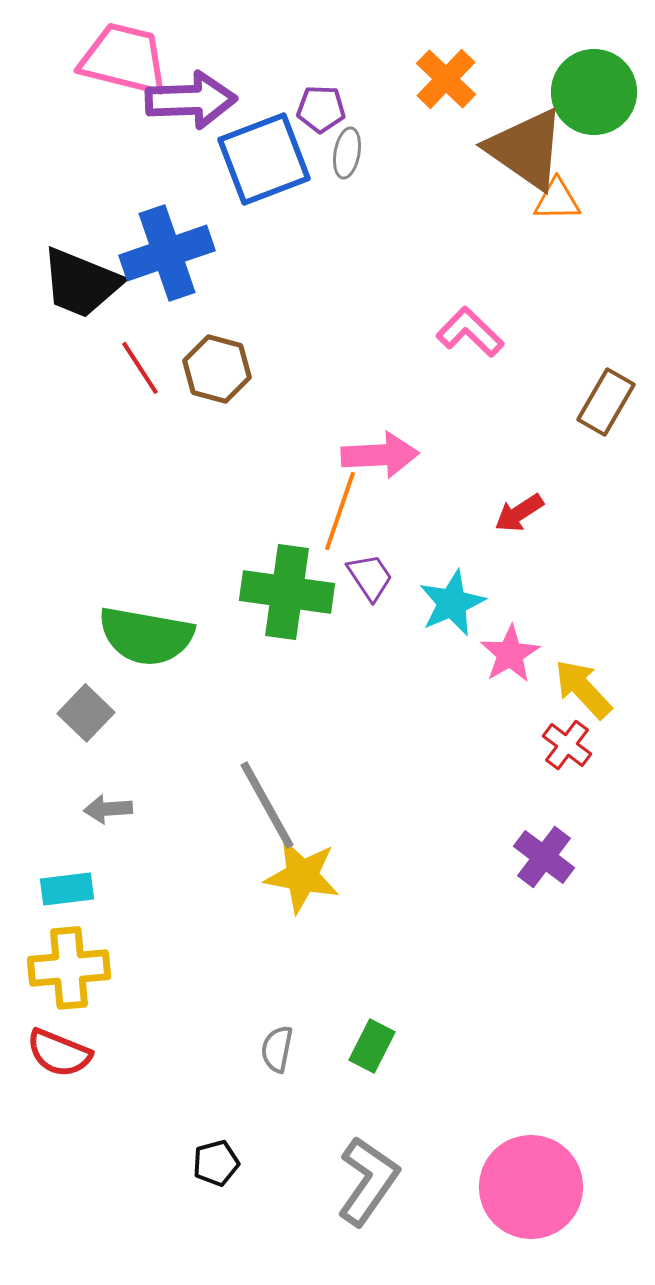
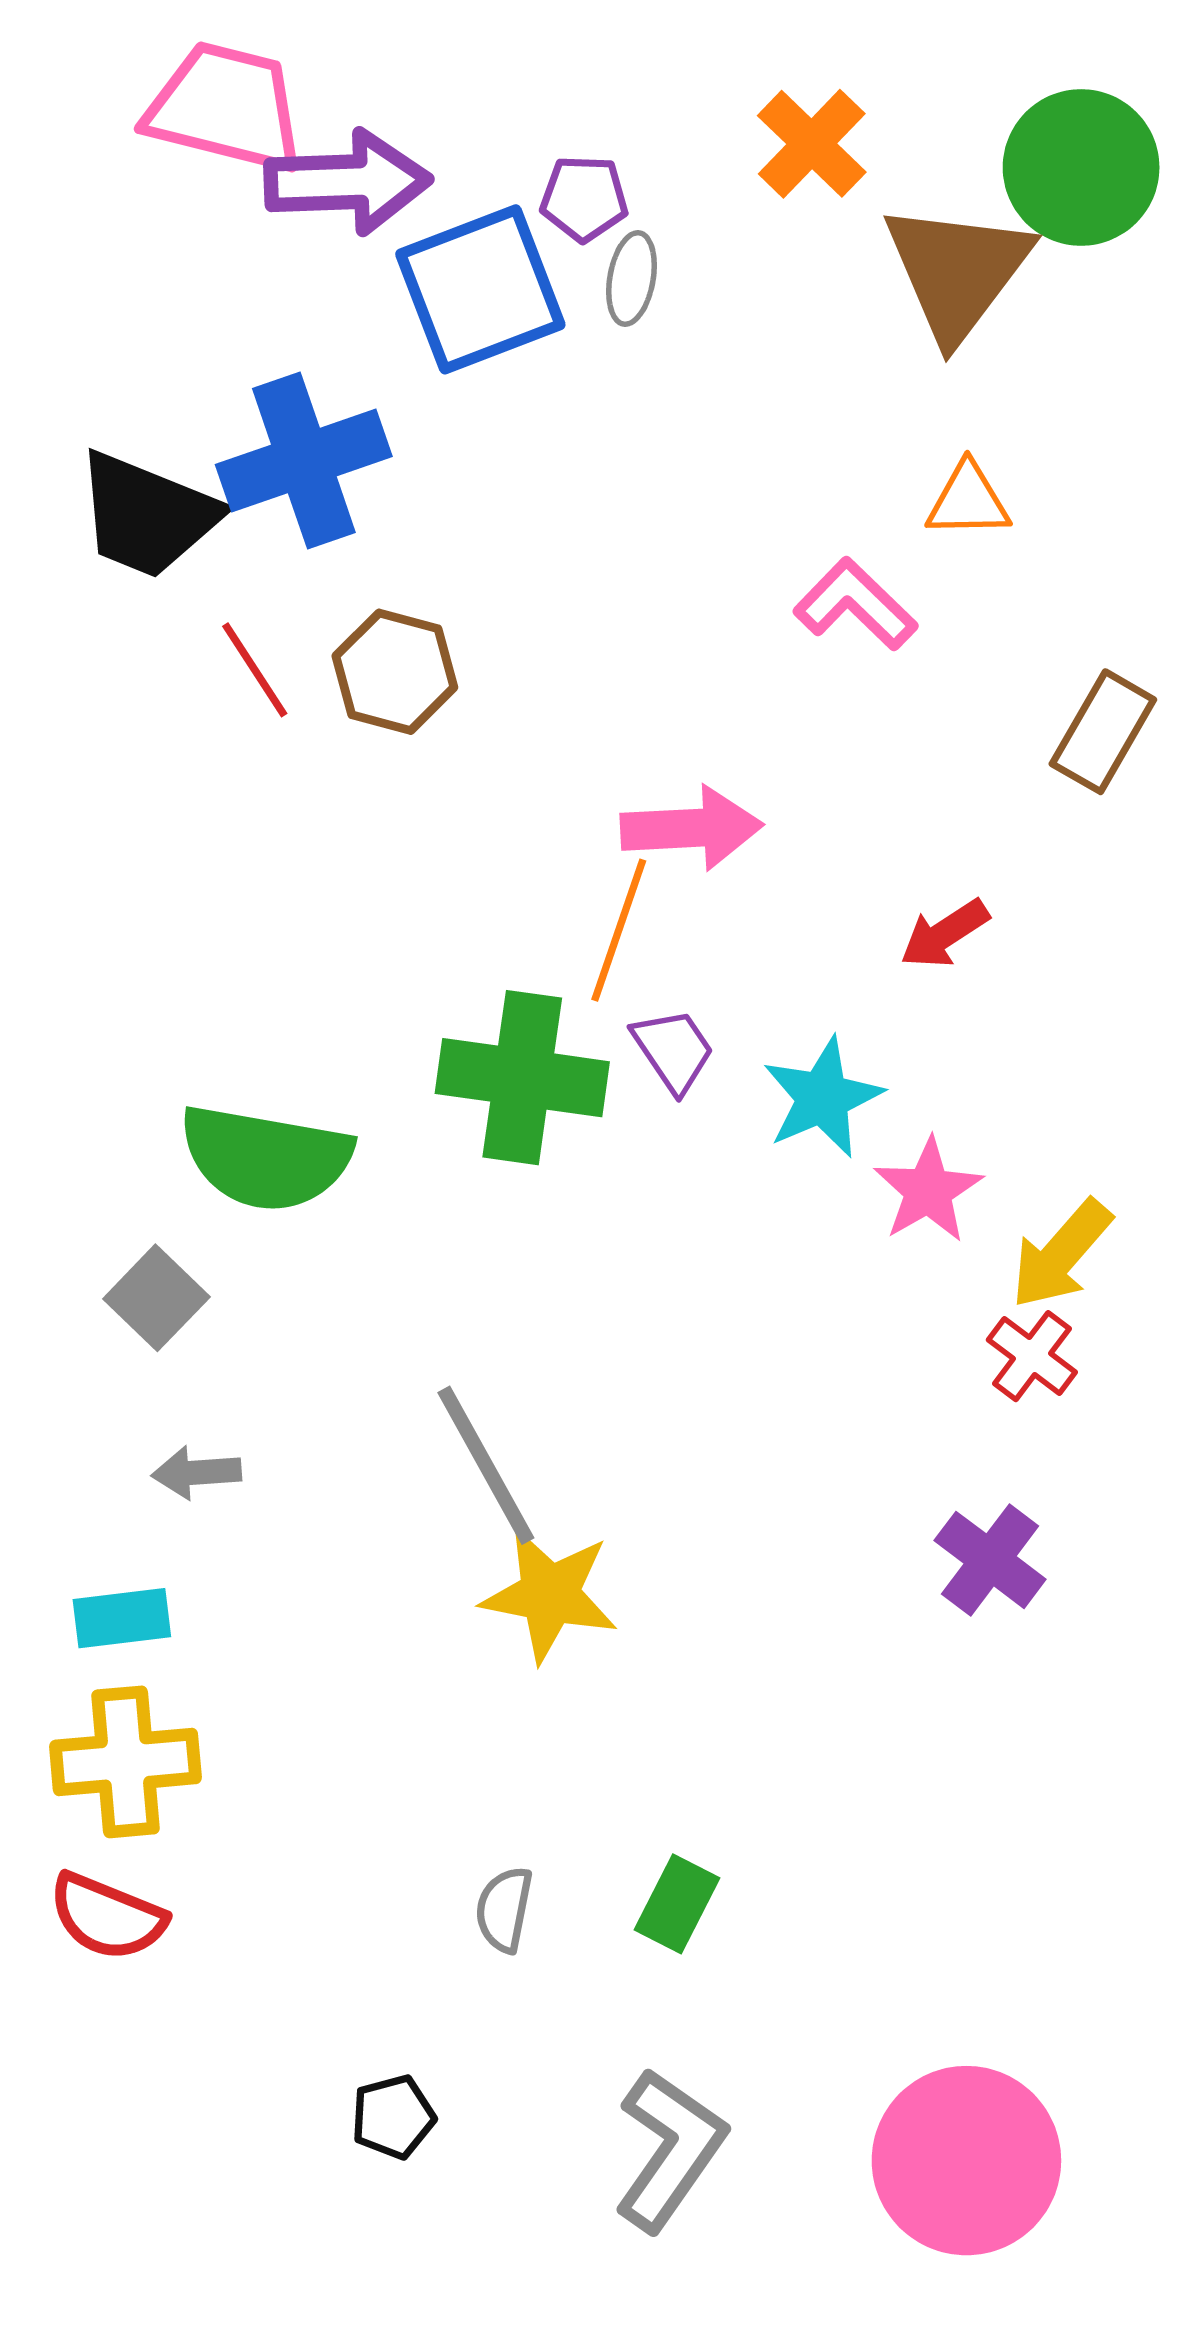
brown triangle: (526, 149) -> (957, 271), turned 32
orange triangle: (557, 200) -> (968, 501), moved
yellow arrow: (583, 689) -> (1061, 1254), turned -96

